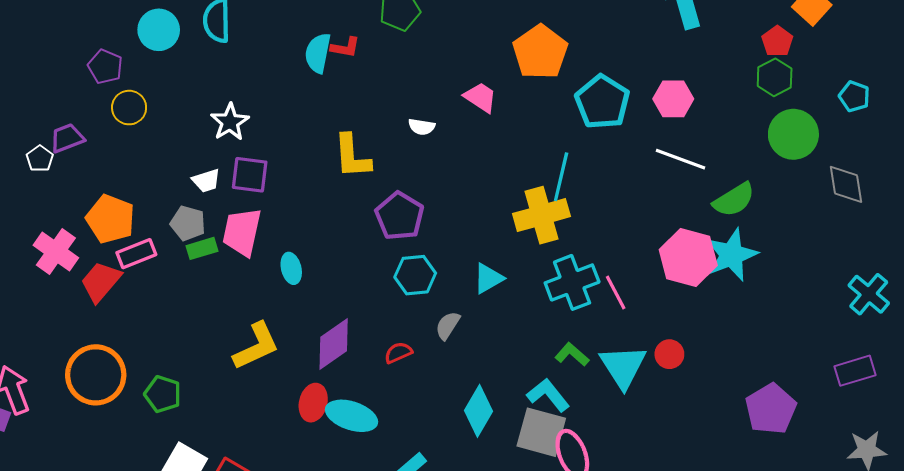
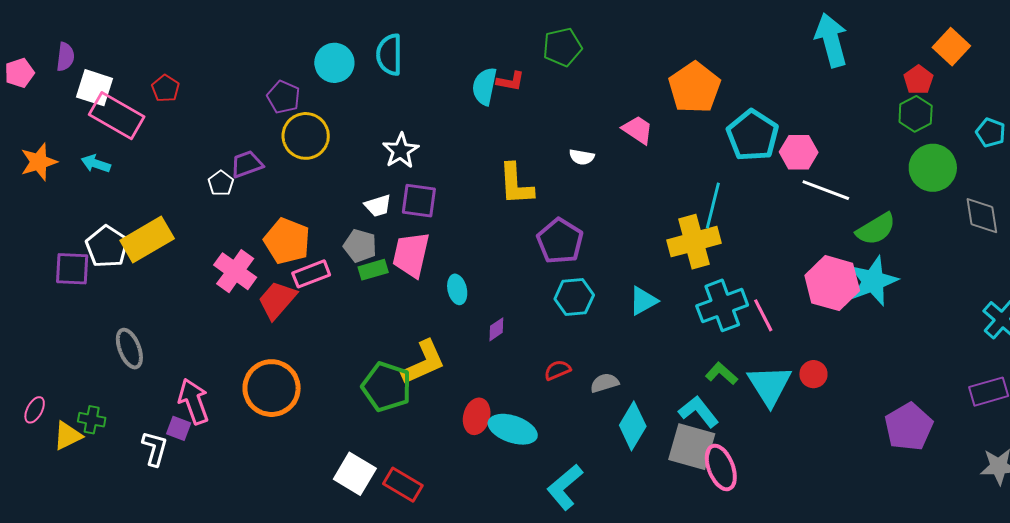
pink hexagon: (673, 99) -> (799, 152), moved
yellow circle: (129, 108) -> (306, 136), size x1.4
gray semicircle: (448, 325) -> (605, 383), moved, turned 40
purple diamond: (334, 344) -> (496, 329), moved, size x0.5
green pentagon: (163, 394) -> (387, 387), moved, size x1.4

